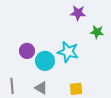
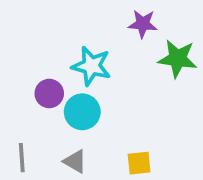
green star: (97, 32) -> (178, 59), size x1.5
cyan star: (68, 52) -> (91, 66), moved

